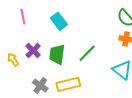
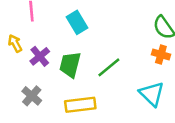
yellow arrow: (13, 60) -> (15, 43), moved
gray cross: (40, 85) -> (32, 96), moved

